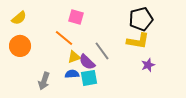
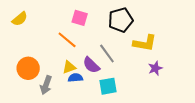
black pentagon: (141, 19) -> (121, 20), moved
orange circle: (20, 46) -> (28, 68), moved
yellow triangle: (74, 57) -> (69, 67), moved
cyan square: (89, 78) -> (108, 86), moved

